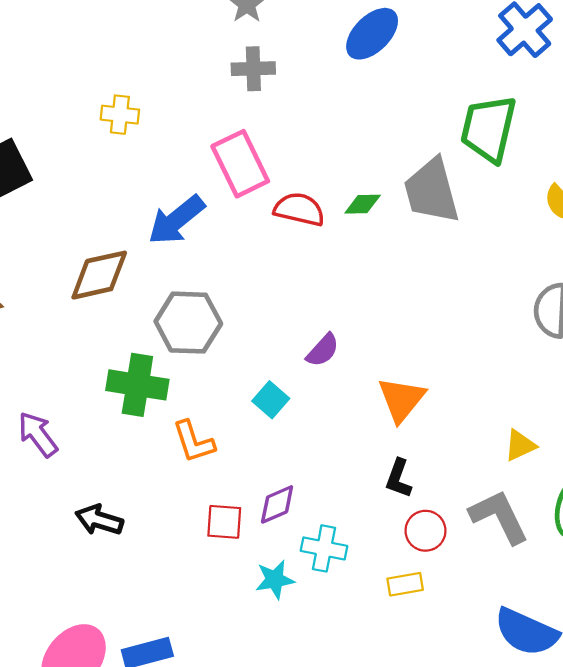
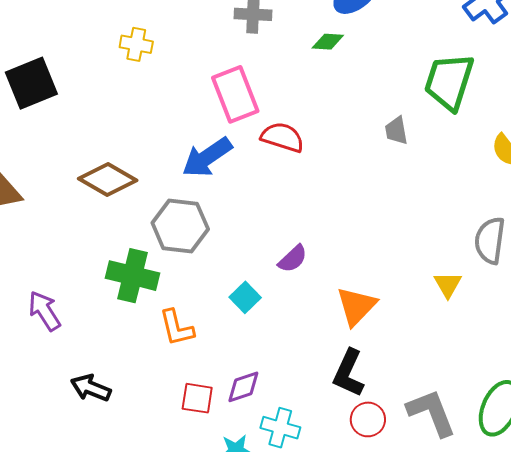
gray trapezoid: (432, 191) -> (396, 131), size x0.5
green diamond: (363, 204) -> (328, 42), moved
blue arrow: (176, 220) -> (207, 157), moved
brown diamond: (99, 275) -> (108, 180), turned 38
yellow triangle: (520, 445) -> (448, 285), moved, turned -40
black L-shape: (399, 478) -> (349, 373), size x1.4

